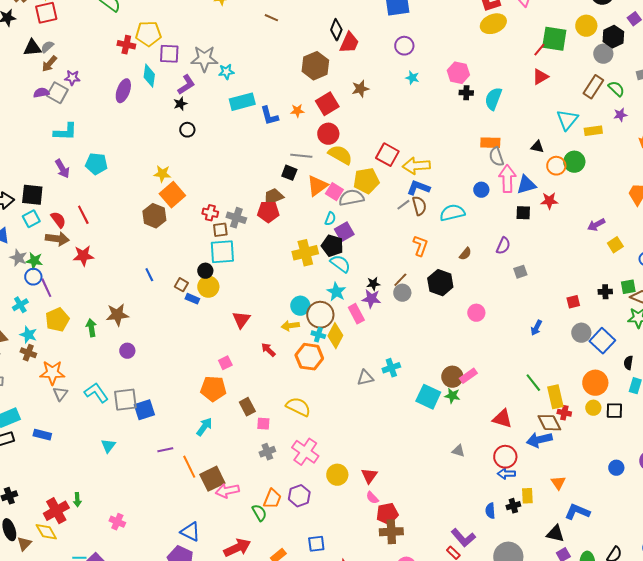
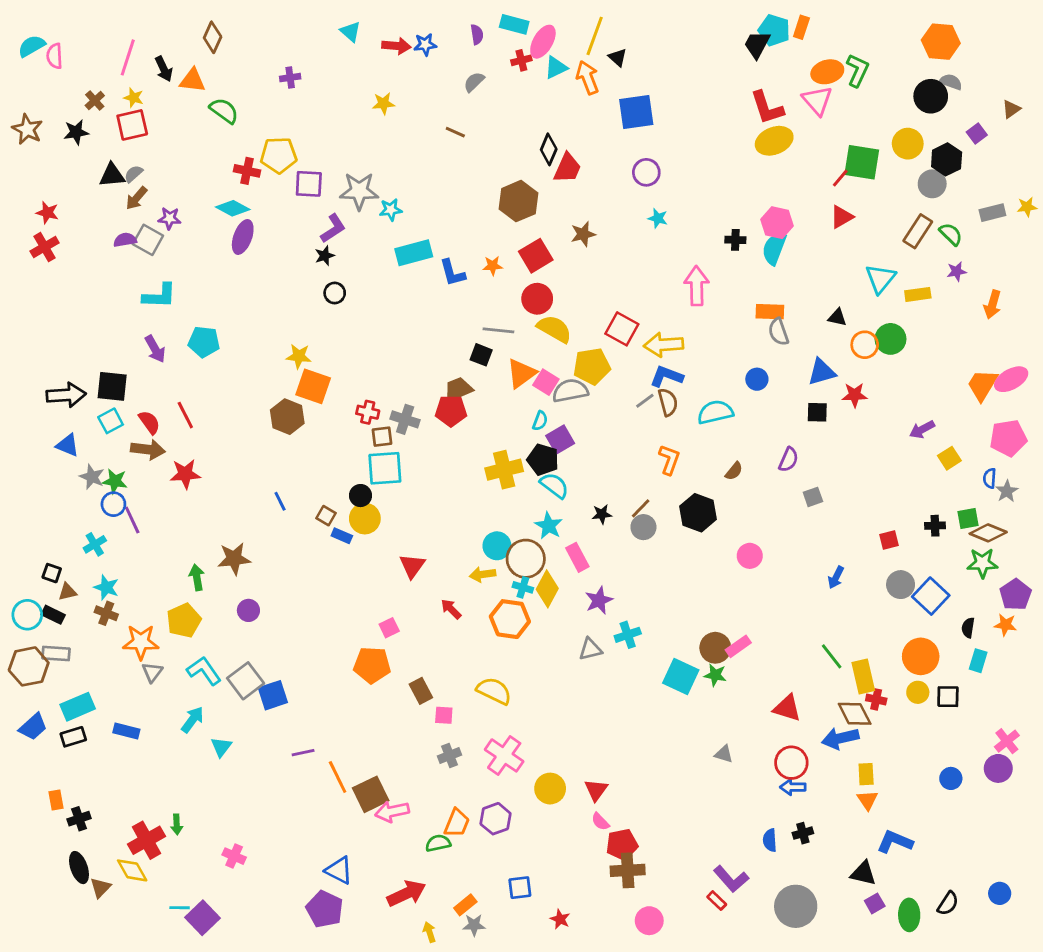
pink hexagon: (458, 73) -> (777, 223), moved
cyan diamond: (149, 76) -> (233, 208), moved, turned -70
pink arrow: (507, 179) -> (697, 286), moved
orange square: (172, 195) -> (313, 386), turned -30
purple star: (371, 299) -> (599, 600), moved, turned -30
yellow pentagon: (57, 320) -> (184, 620), moved
gray square: (125, 400) -> (246, 681), turned -30
cyan arrow: (204, 427) -> (192, 720), moved
yellow rectangle: (527, 496) -> (866, 774), moved
green semicircle: (259, 513) -> (438, 843), turned -72

